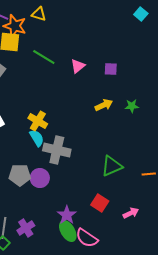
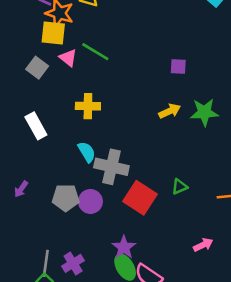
pink triangle: (78, 66) -> (68, 58), moved, turned -42
green star: (132, 106) -> (204, 112), size x1.6
yellow cross: (38, 121) -> (88, 106), moved, turned -30
green triangle: (112, 166) -> (180, 187), size x0.6
red square: (100, 203) -> (140, 198), moved, size x1.5

